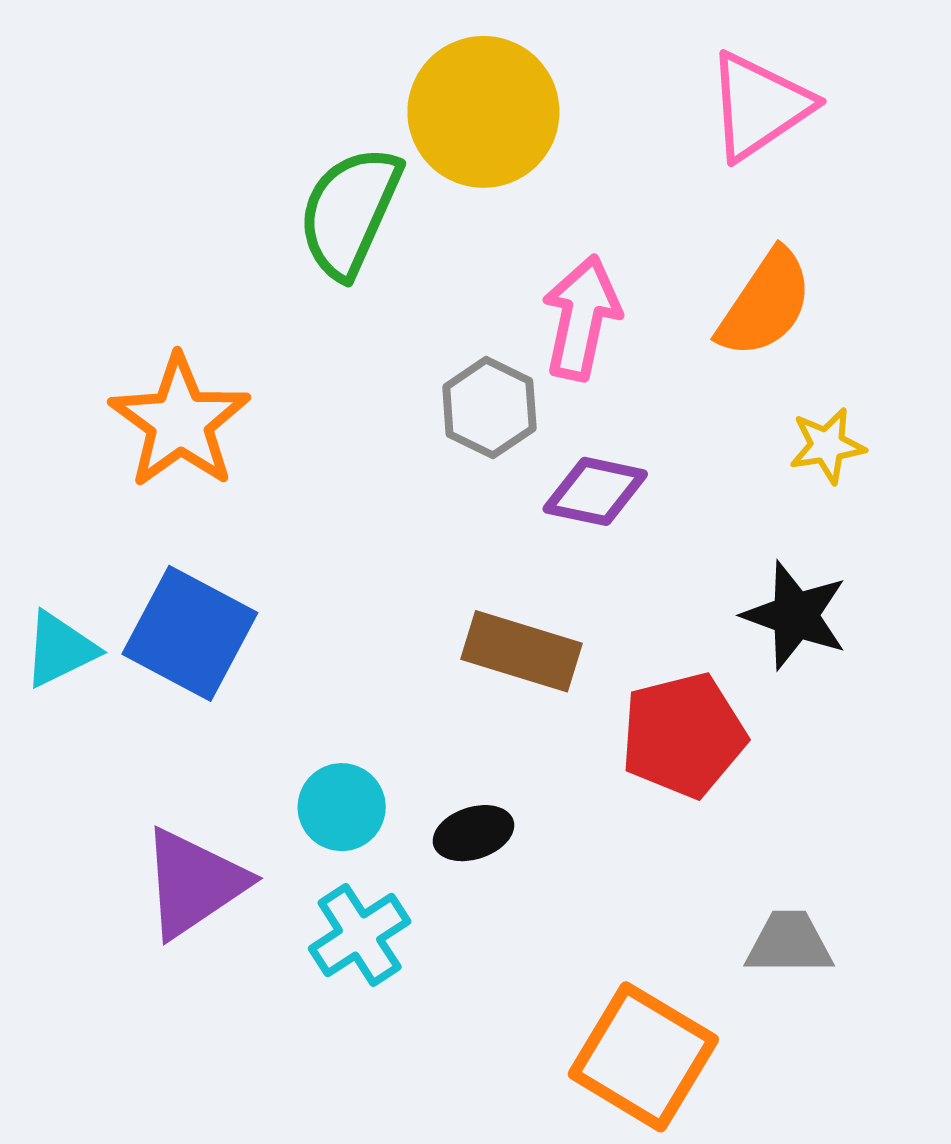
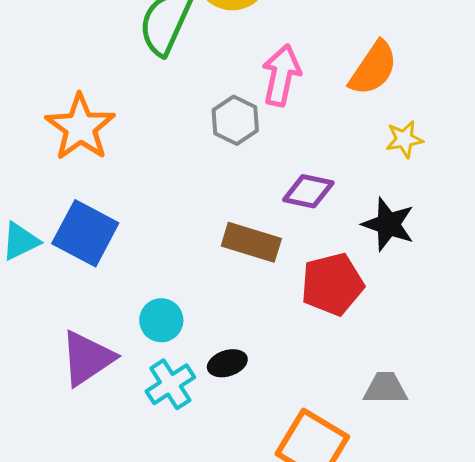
purple diamond: (595, 491) -> (308, 191), moved
black ellipse: (473, 833) -> (227, 363), moved

